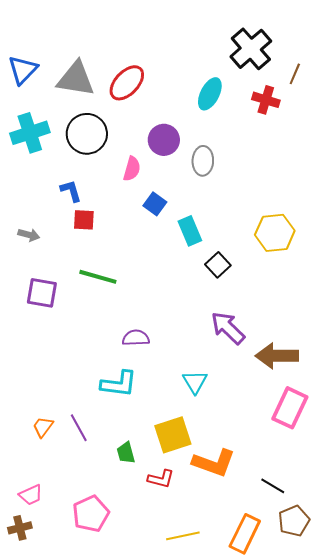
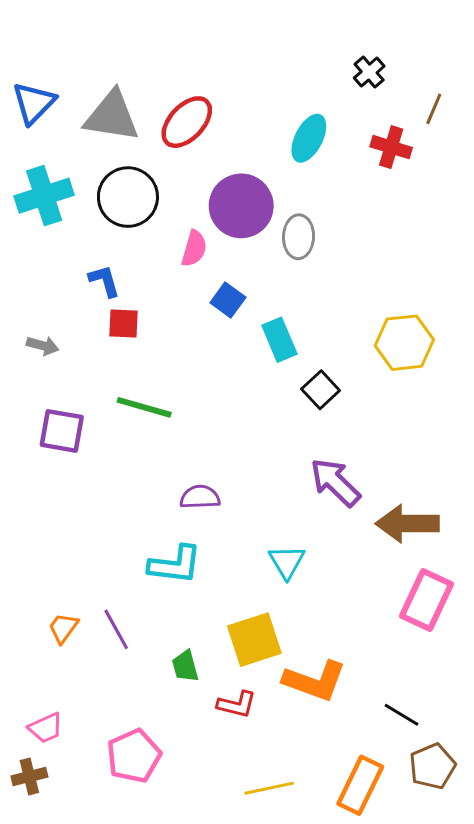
black cross: (251, 49) -> (369, 72), size x0.5
purple circle: (164, 140) -> (241, 206), size x1.4

